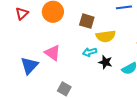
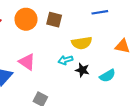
brown square: (87, 21) -> (54, 20), moved

